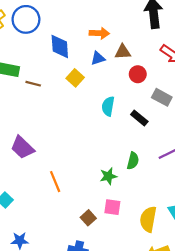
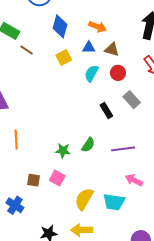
cyan semicircle: (108, 106) -> (91, 73), moved
brown square: (88, 218) -> (33, 180), turned 32

